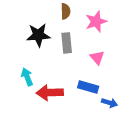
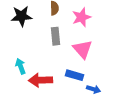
black star: (38, 35) -> (21, 16), moved
pink triangle: (97, 58) -> (82, 49), size x1.5

